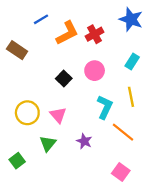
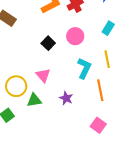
yellow circle: (27, 113) -> (16, 86), moved
orange line: (123, 132) -> (100, 90), turned 40
green triangle: (48, 144) -> (34, 100), turned 42

